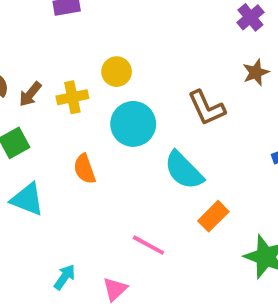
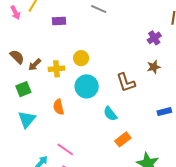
cyan semicircle: (184, 170) -> (110, 114), size x0.7
cyan triangle: (27, 199) -> (27, 119), turned 42
pink line: (148, 245) -> (65, 149), moved

